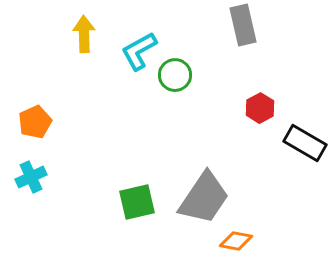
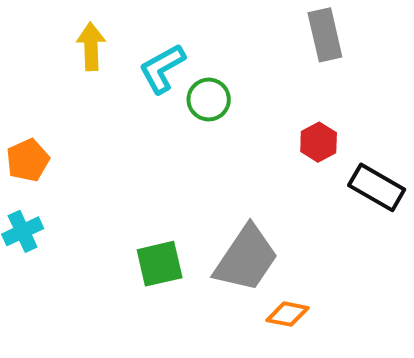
gray rectangle: (243, 25) -> (325, 35), moved

